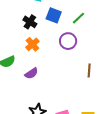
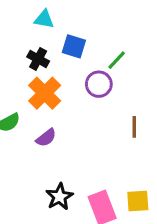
green line: (79, 18) -> (117, 60), moved
orange cross: (32, 44) -> (45, 93), size x1.5

